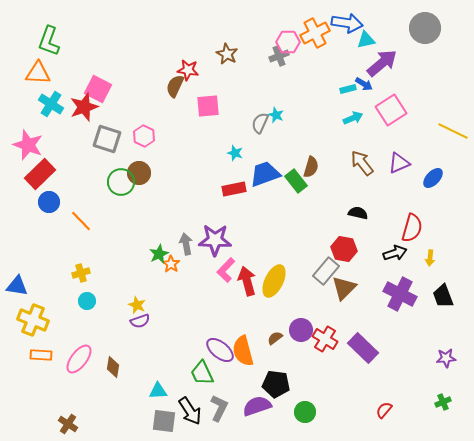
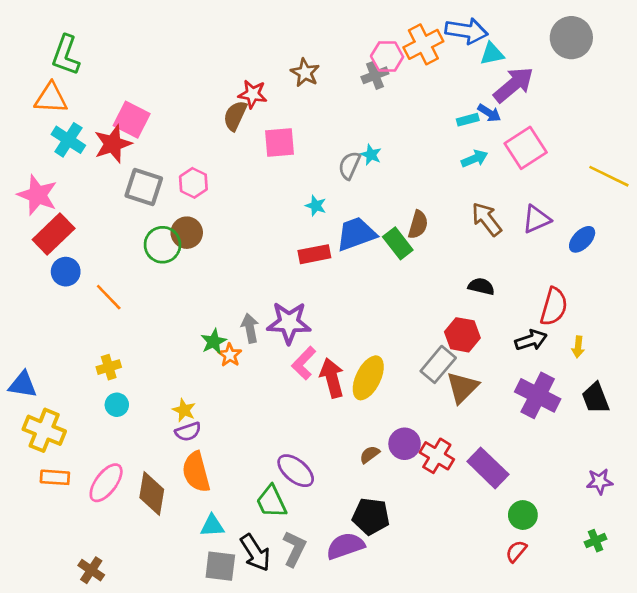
orange semicircle: (243, 351) -> (196, 472), moved
brown diamond: (113, 367) -> (152, 493), size x1.5
green circle: (305, 412) -> (523, 515), moved

